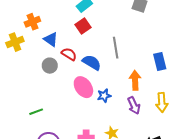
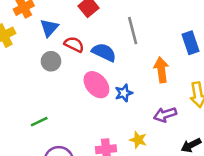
blue triangle: (51, 39) -> (49, 28), turned 42
purple arrow: (134, 105) -> (165, 115), moved, turned 102

